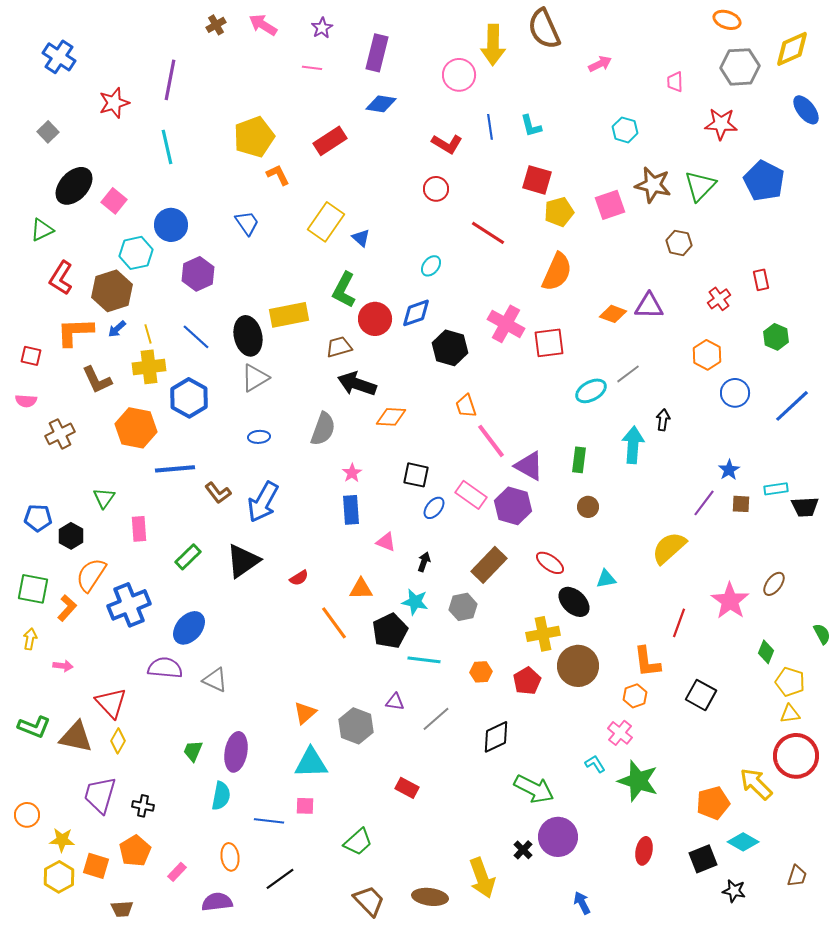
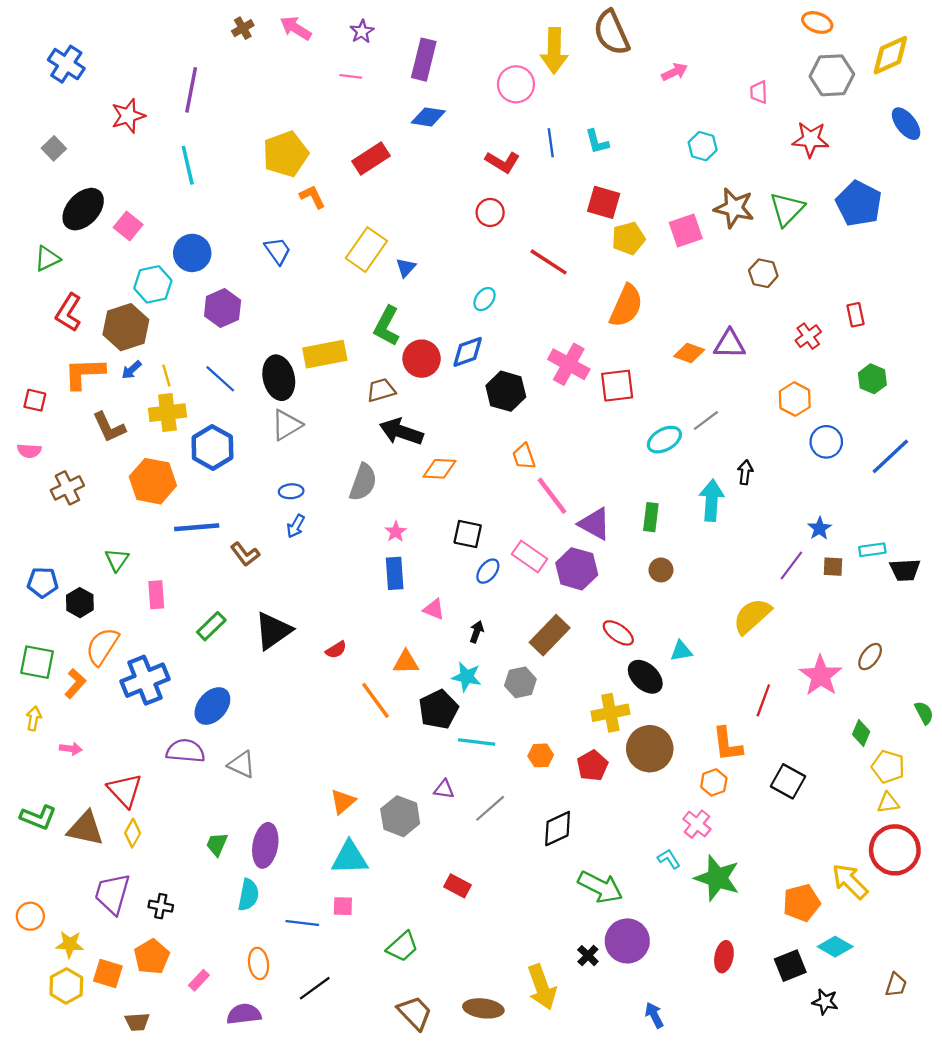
blue triangle: (361, 238) -> (406, 268), turned 30
blue arrow: (263, 502) -> (296, 526), moved, size x0.5

